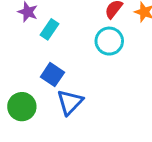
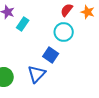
blue square: (52, 75) -> (51, 55), moved

